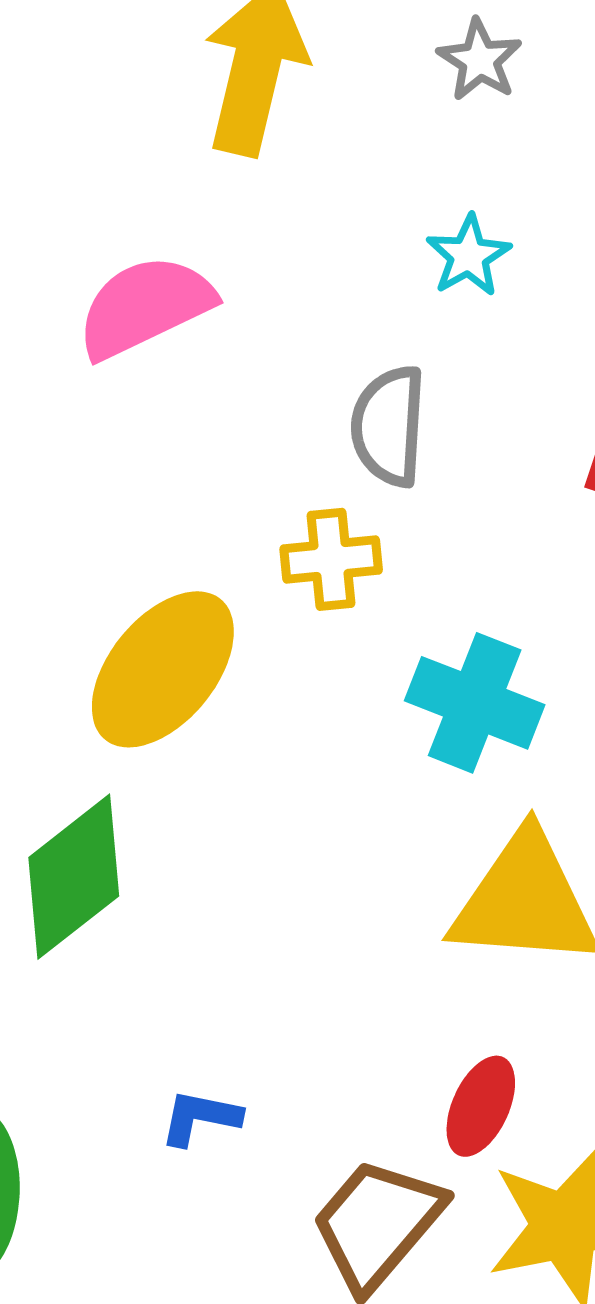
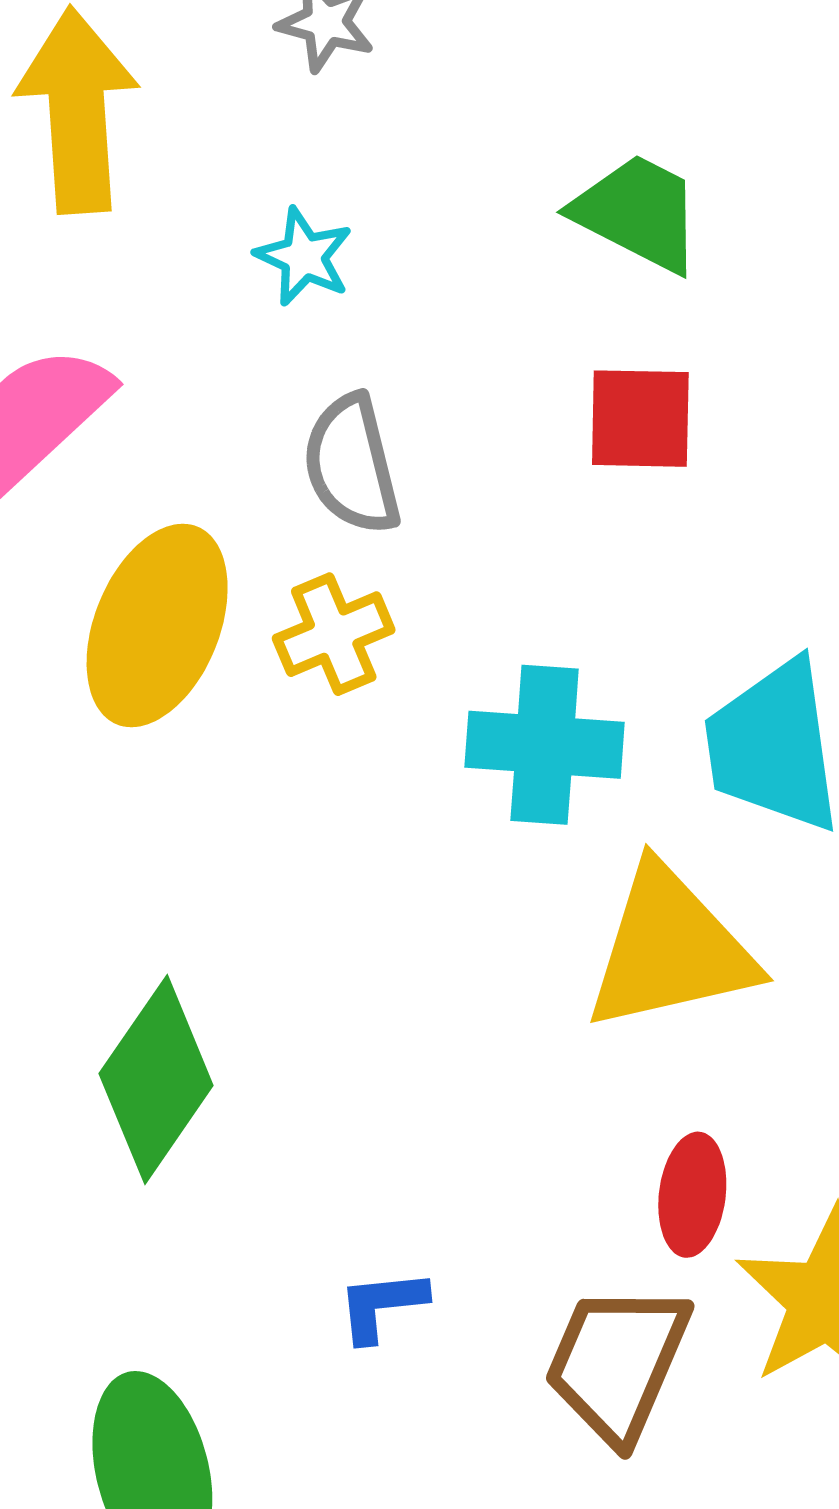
cyan star: (469, 256) -> (304, 257), moved
yellow ellipse: (163, 669) -> (157, 625), moved

